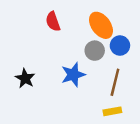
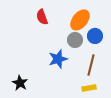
orange ellipse: (101, 25) -> (80, 20), turned 75
black star: (25, 78) -> (20, 83), moved

